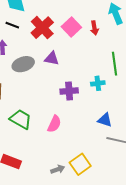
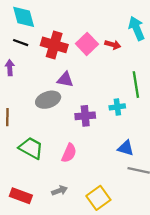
red cross: (42, 28) -> (54, 45), turned -30
red arrow: (94, 28) -> (113, 45), turned -64
gray ellipse: (23, 64) -> (48, 100), moved
gray arrow: (58, 169) -> (60, 191), moved

